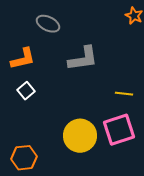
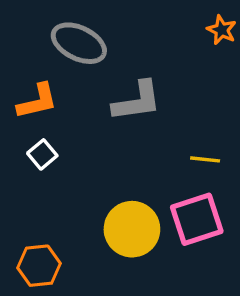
gray ellipse: (48, 24) -> (79, 43), size x1.4

